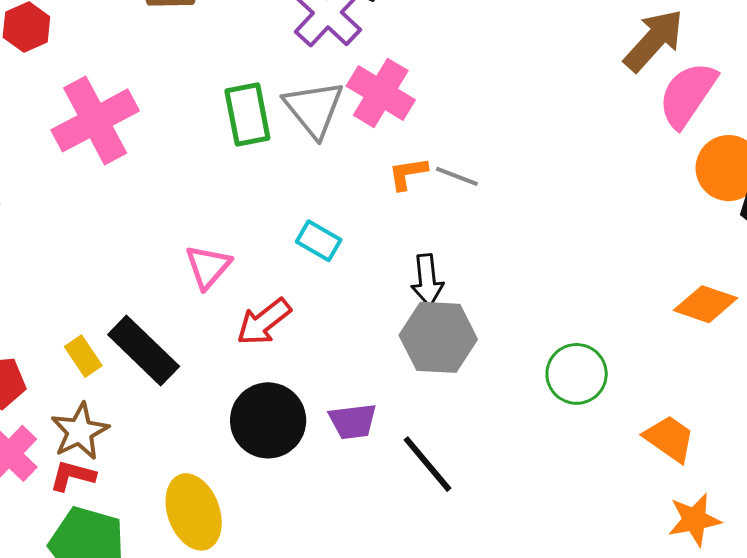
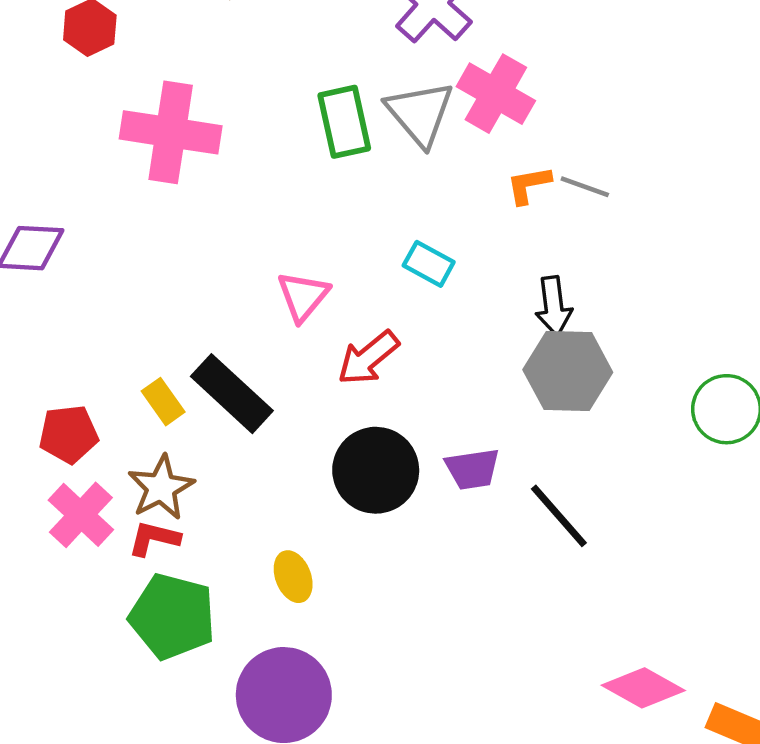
pink cross: (95, 120) -> (171, 132), turned 38
yellow ellipse: (194, 512) -> (293, 577), size x0.6

